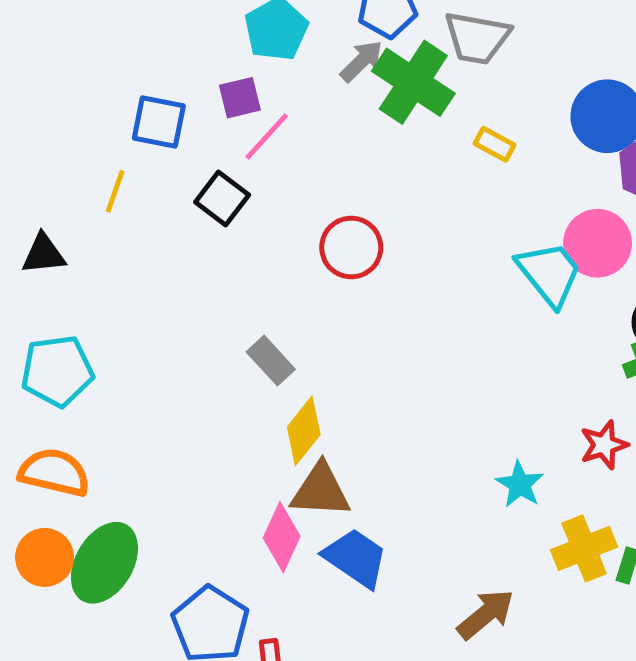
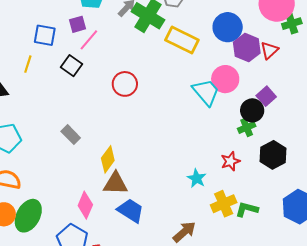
yellow rectangle: (495, 144) -> (182, 40), size x2.0
gray rectangle: (271, 361) -> (71, 135), moved
pink diamond: (282, 537) -> (85, 205), moved

